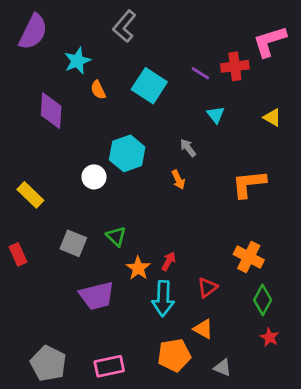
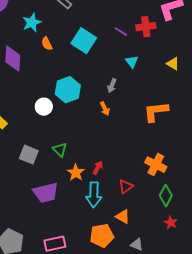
gray arrow: (188, 148) -> (112, 86), turned -120

